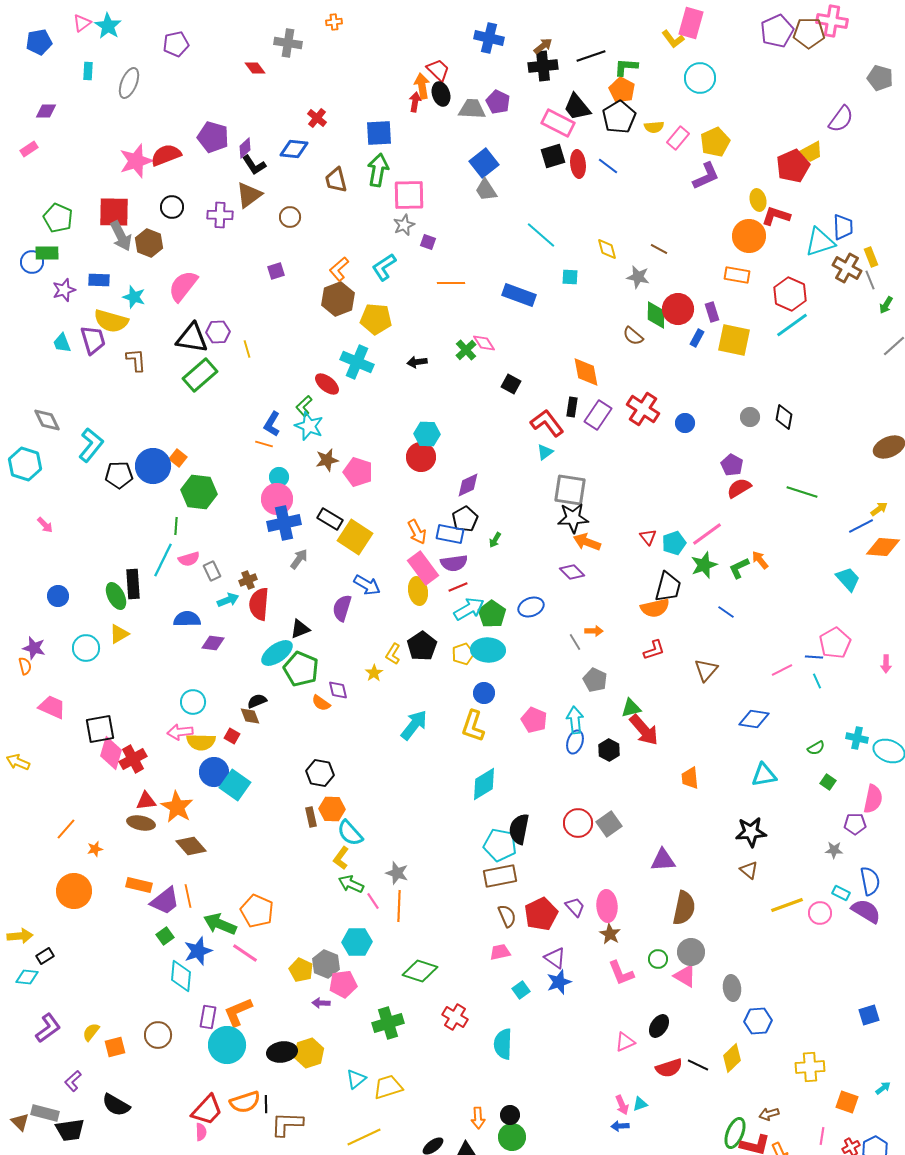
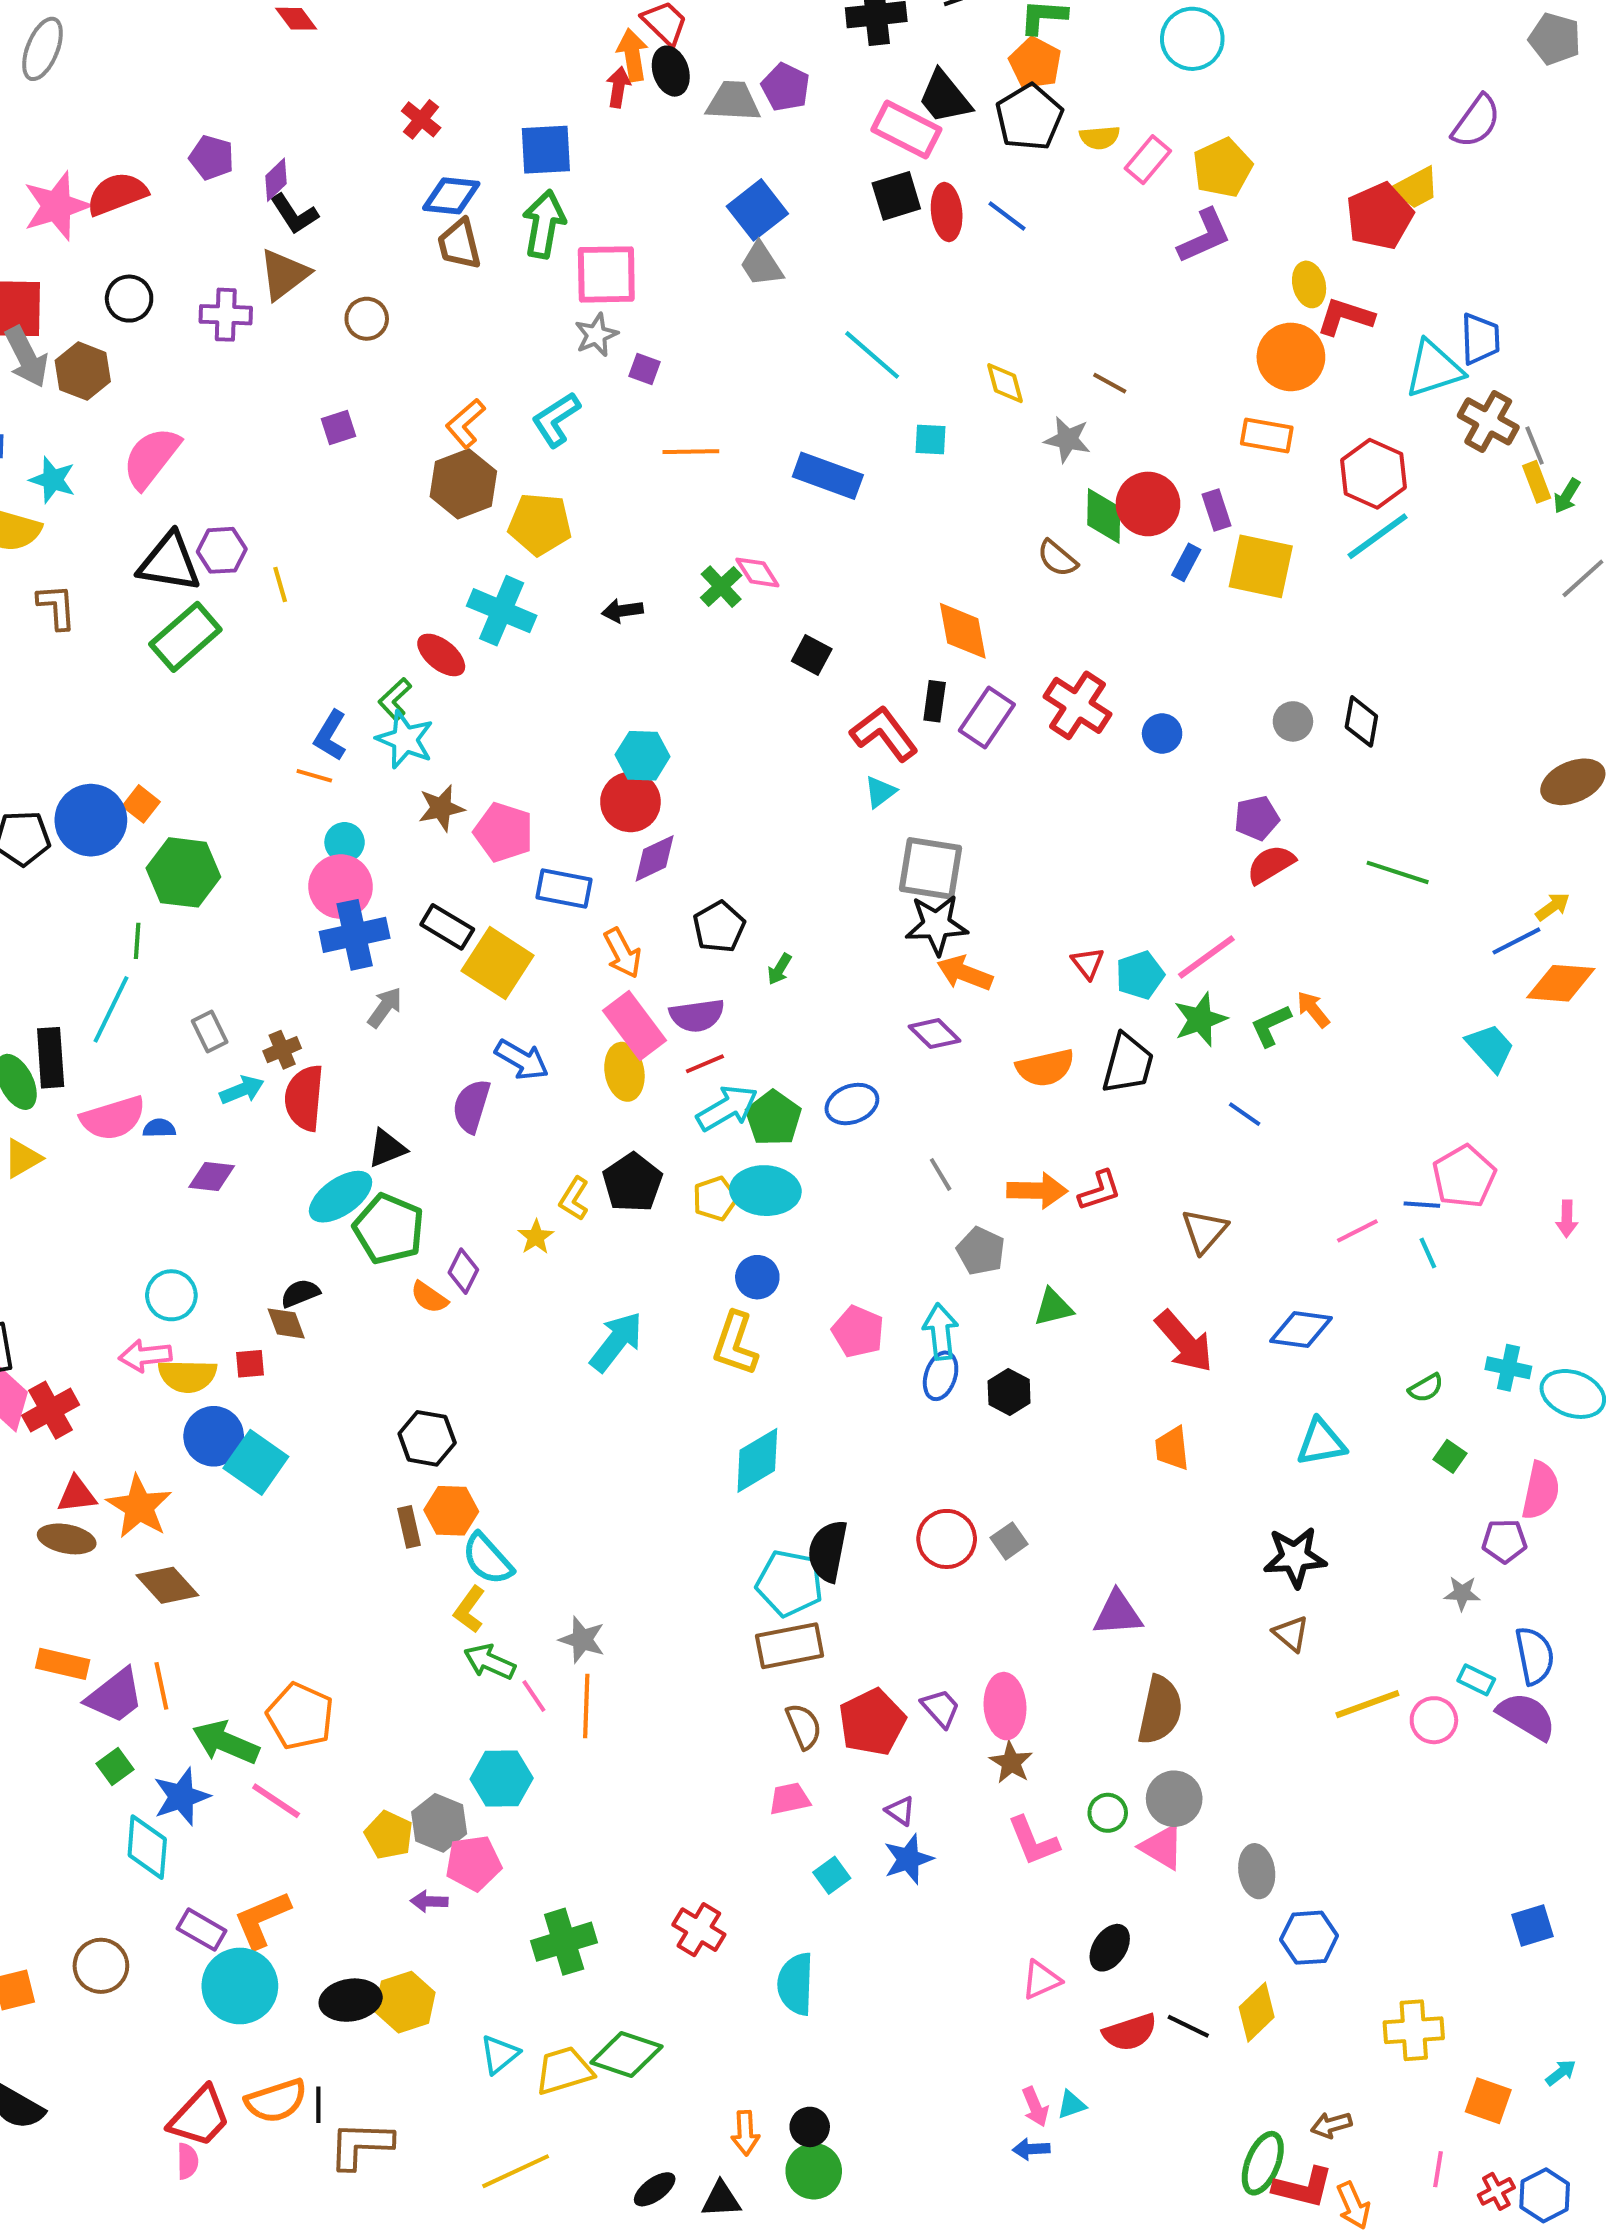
purple pentagon: (213, 137) -> (212, 158), size x0.7
blue diamond: (294, 149) -> (451, 196), moved
yellow rectangle: (871, 257) -> (1537, 482), moved
purple pentagon: (732, 465) -> (1257, 818), turned 30
purple diamond: (468, 485) -> (655, 858), moved
blue rectangle: (450, 534) -> (564, 889), moved
pink semicircle: (189, 559) -> (113, 1118), moved, size x1.5
orange semicircle: (655, 608) -> (1045, 1068), moved
blue semicircle: (187, 619) -> (159, 1128), size x0.6
orange arrow: (594, 631) -> (1037, 1191), moved, size x1.6
purple diamond: (338, 690) -> (463, 1271), turned 40
red arrow: (644, 730) -> (1184, 1342), moved
red square: (232, 736) -> (250, 1364), turned -35
gray square: (609, 824) -> (1009, 1541), size x0.7
purple triangle: (555, 958) -> (900, 1811), size x0.7
green diamond: (420, 971) -> (626, 2054), moved
purple rectangle: (208, 1017) -> (202, 1930), turned -70

